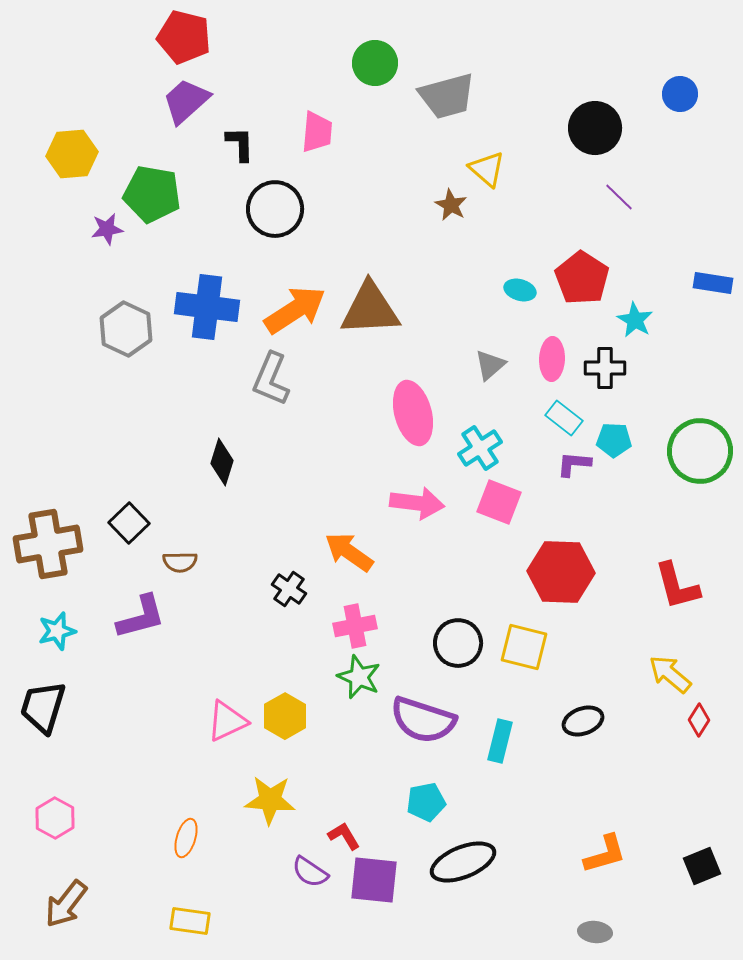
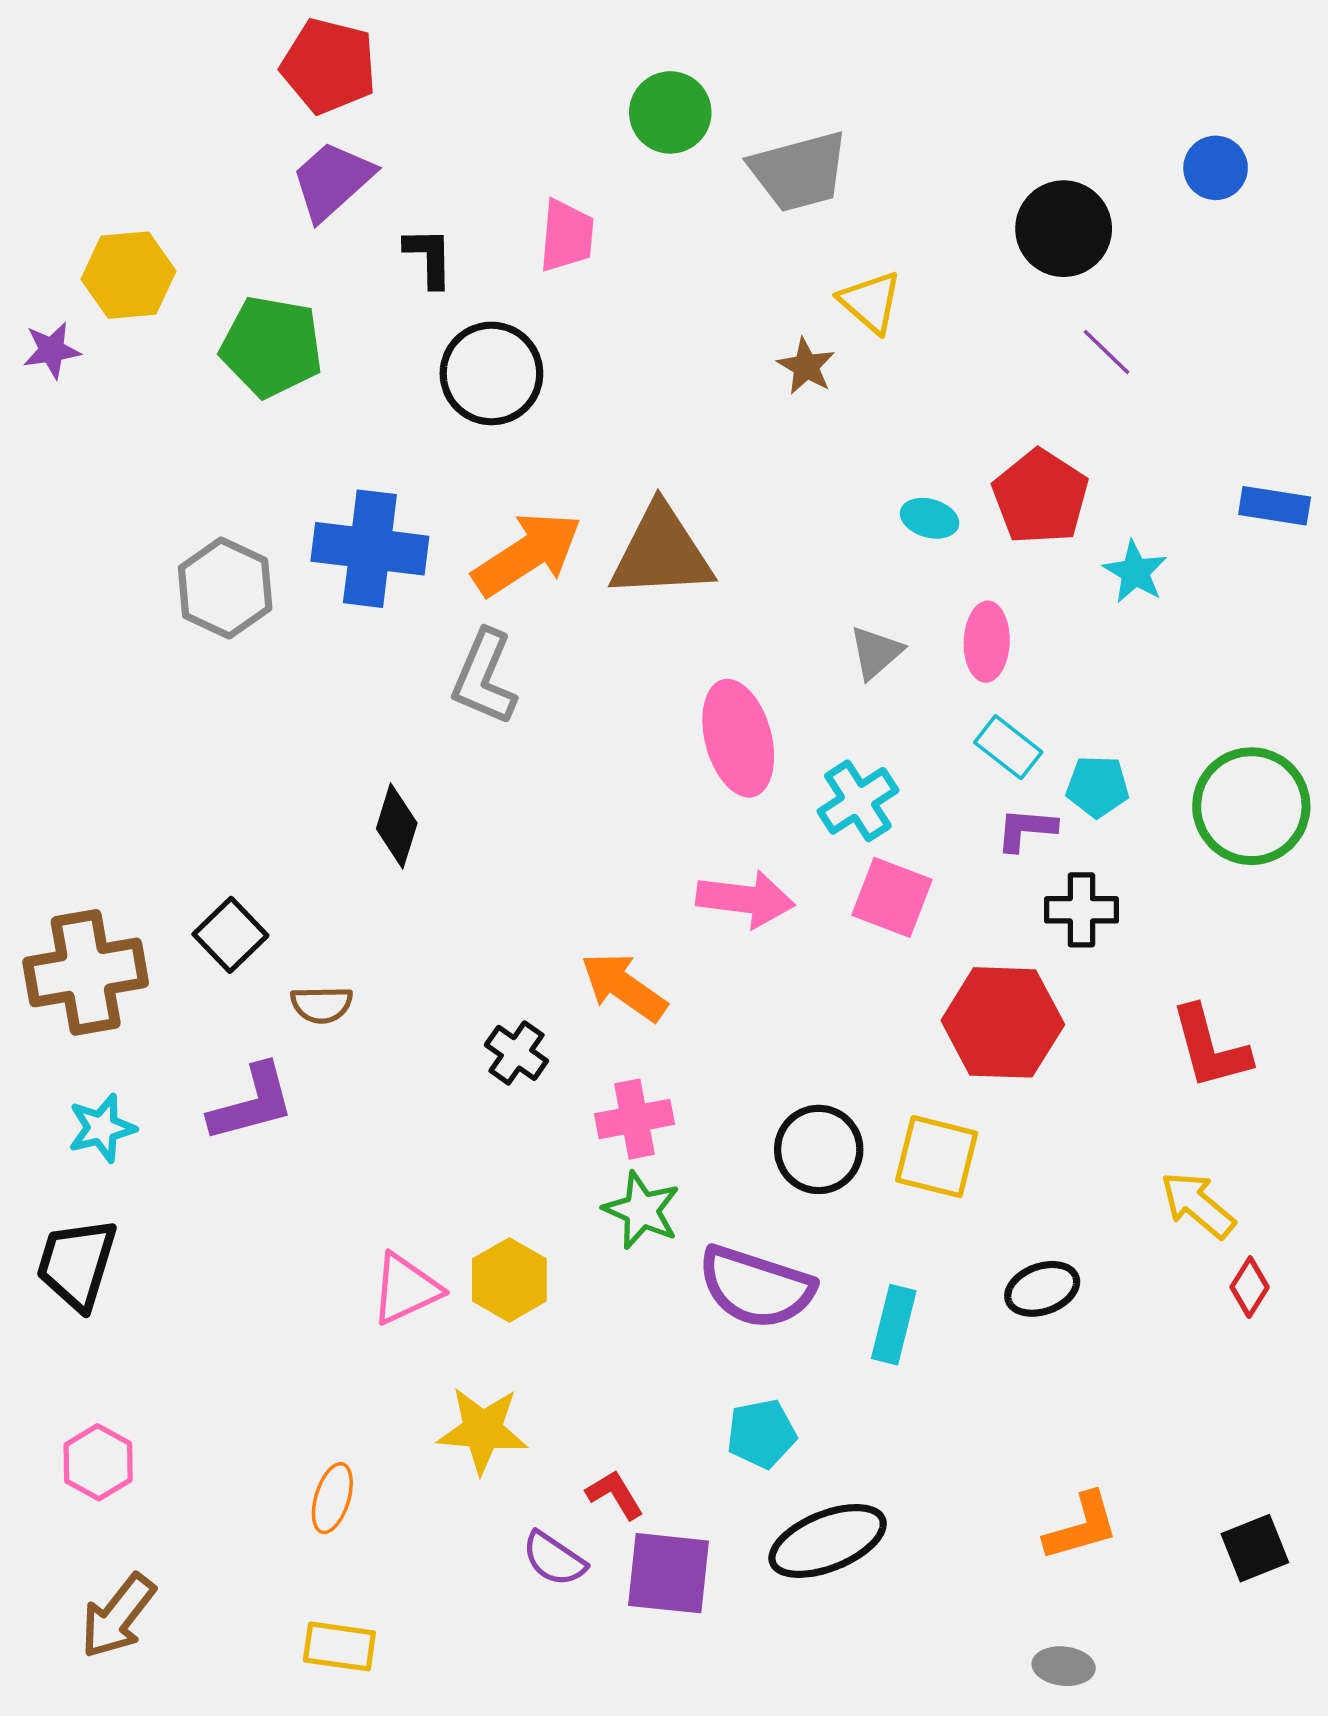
purple star: (107, 229) -> (52, 350), moved
black cross: (605, 368) -> (1081, 910), moved

